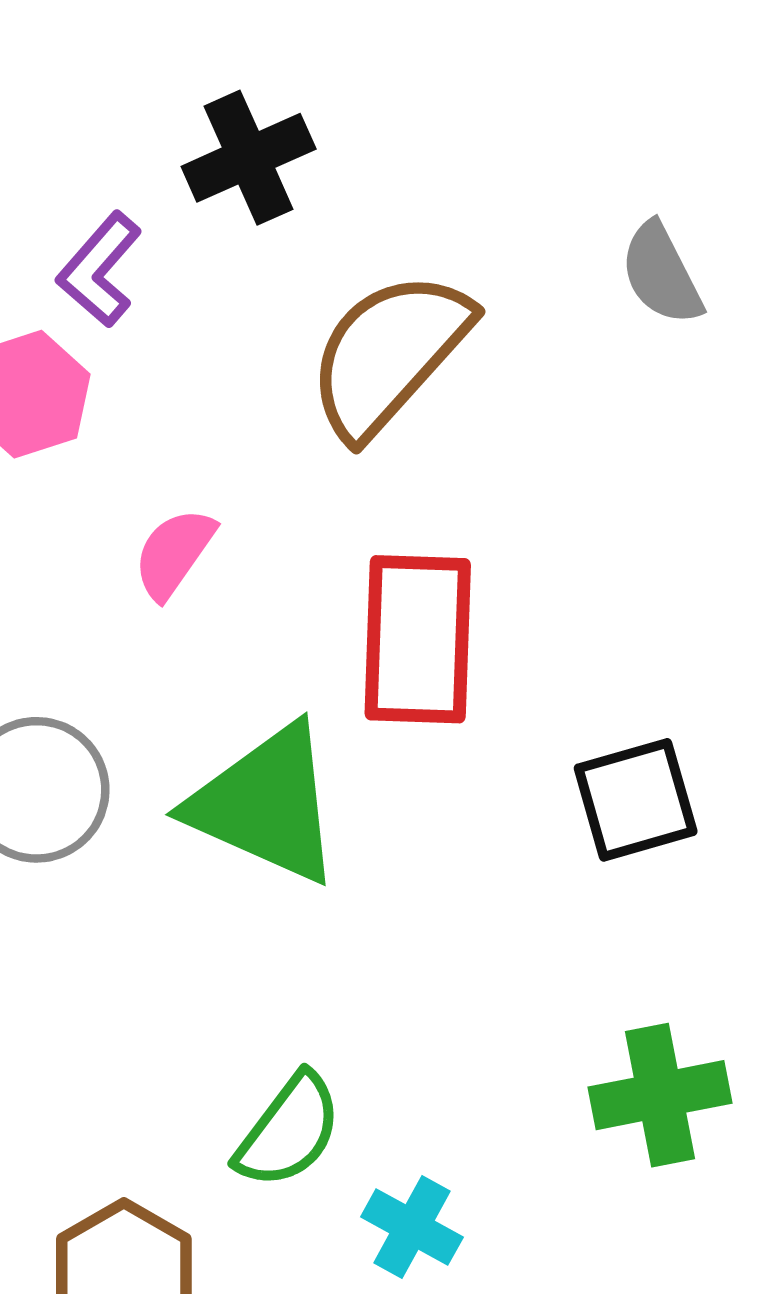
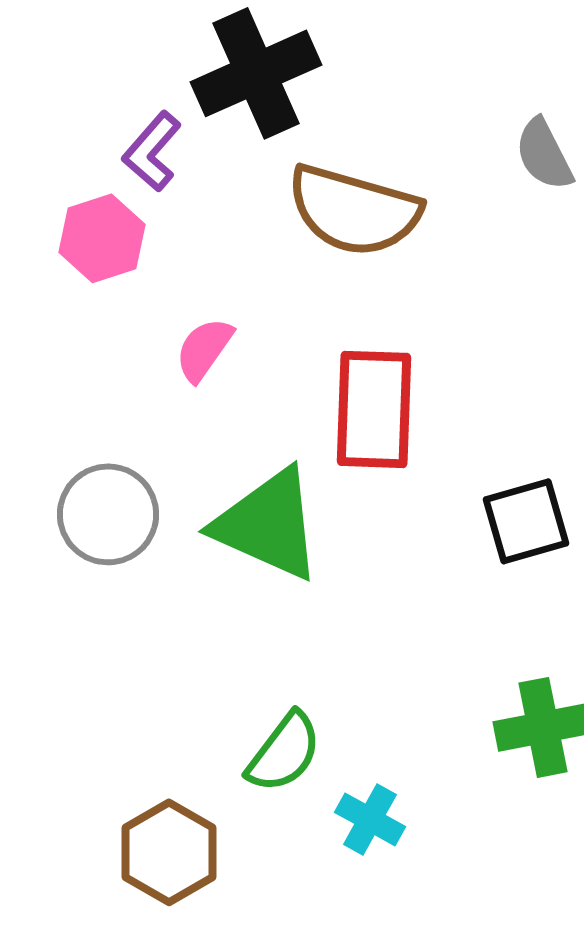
black cross: (249, 158) -> (256, 73), size x1.4
brown semicircle: (389, 354) -> (354, 210), turned -116

